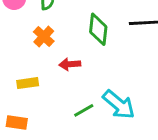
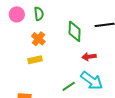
red arrow: (70, 64) -> (89, 57), moved
yellow rectangle: (28, 83) -> (35, 60), moved

